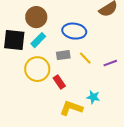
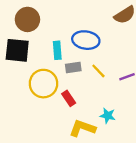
brown circle: (36, 17) -> (27, 19), moved
cyan rectangle: (38, 40) -> (57, 50), moved, turned -49

